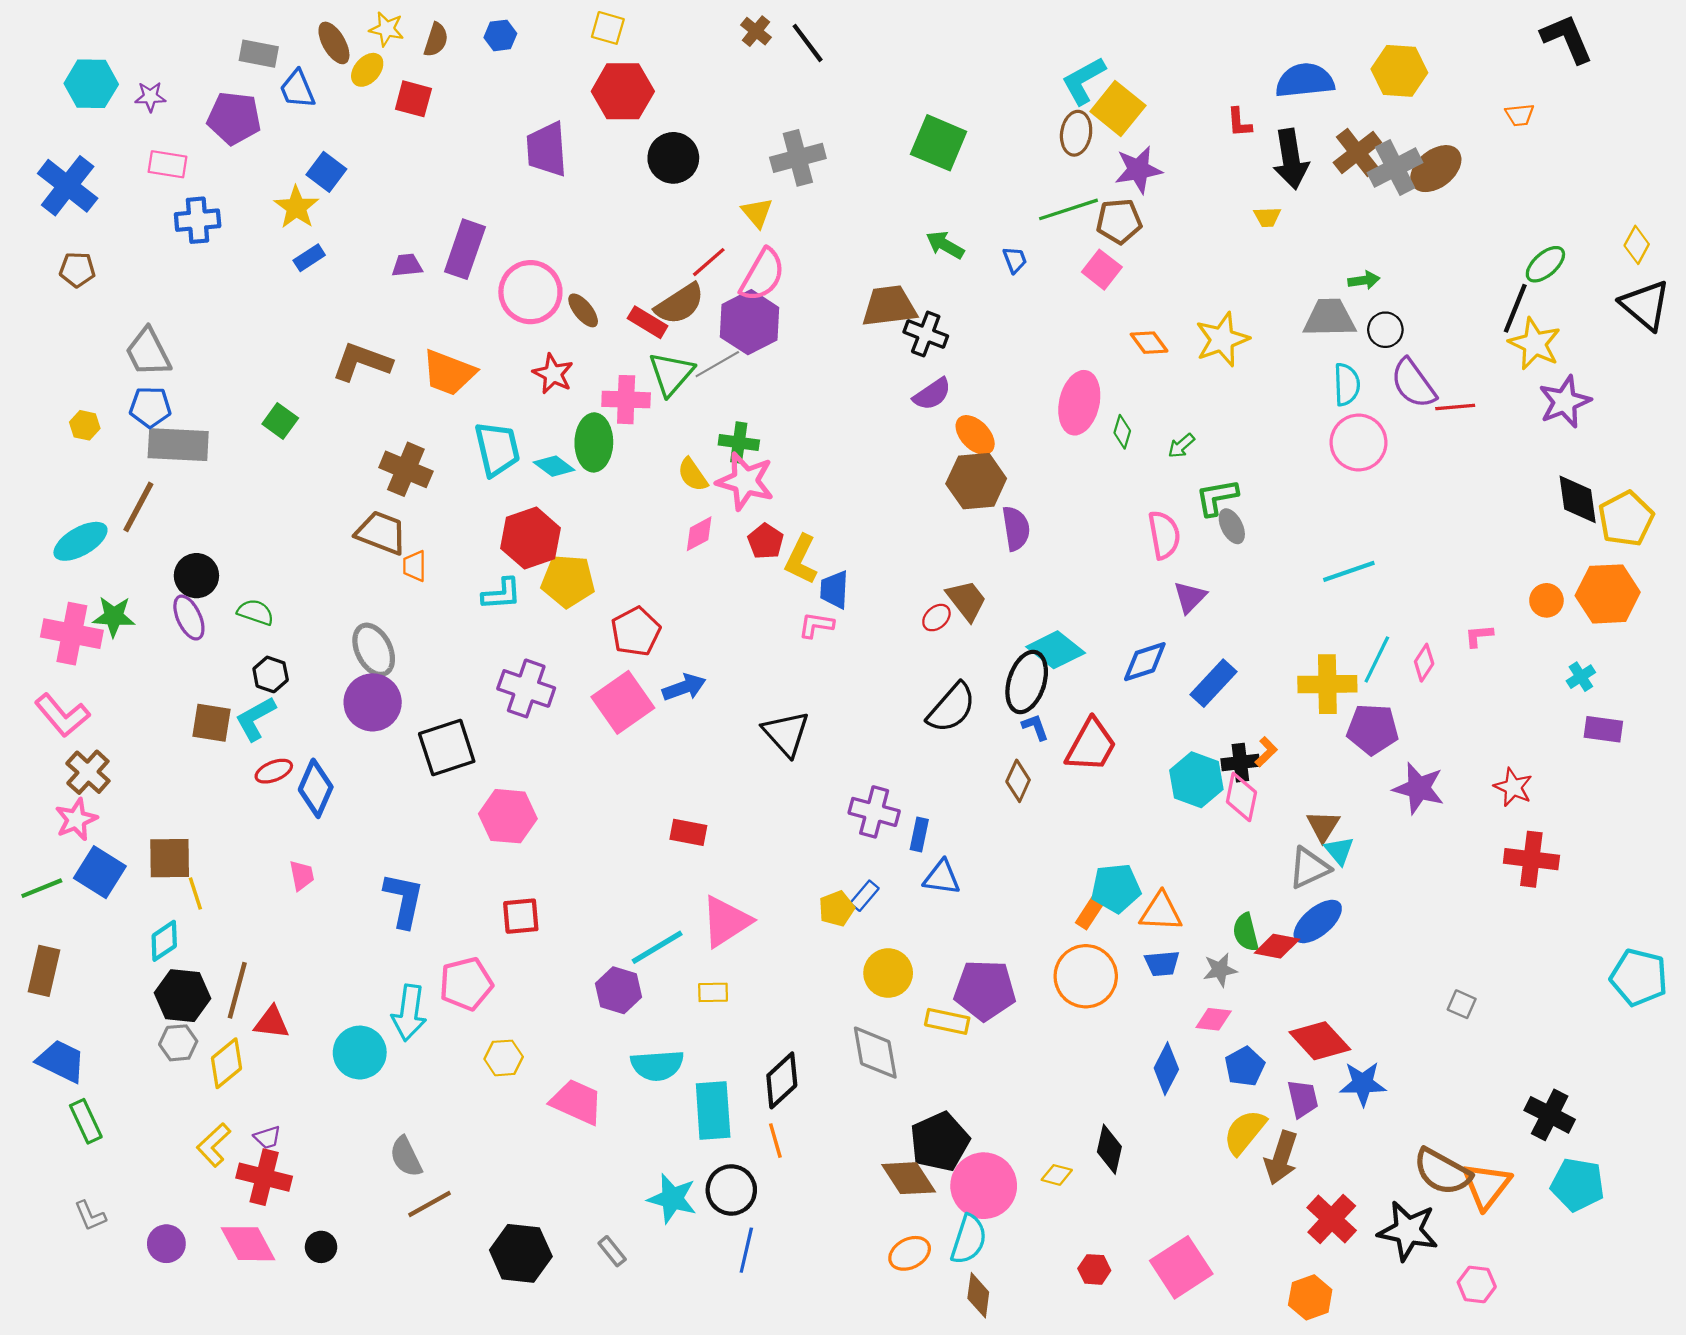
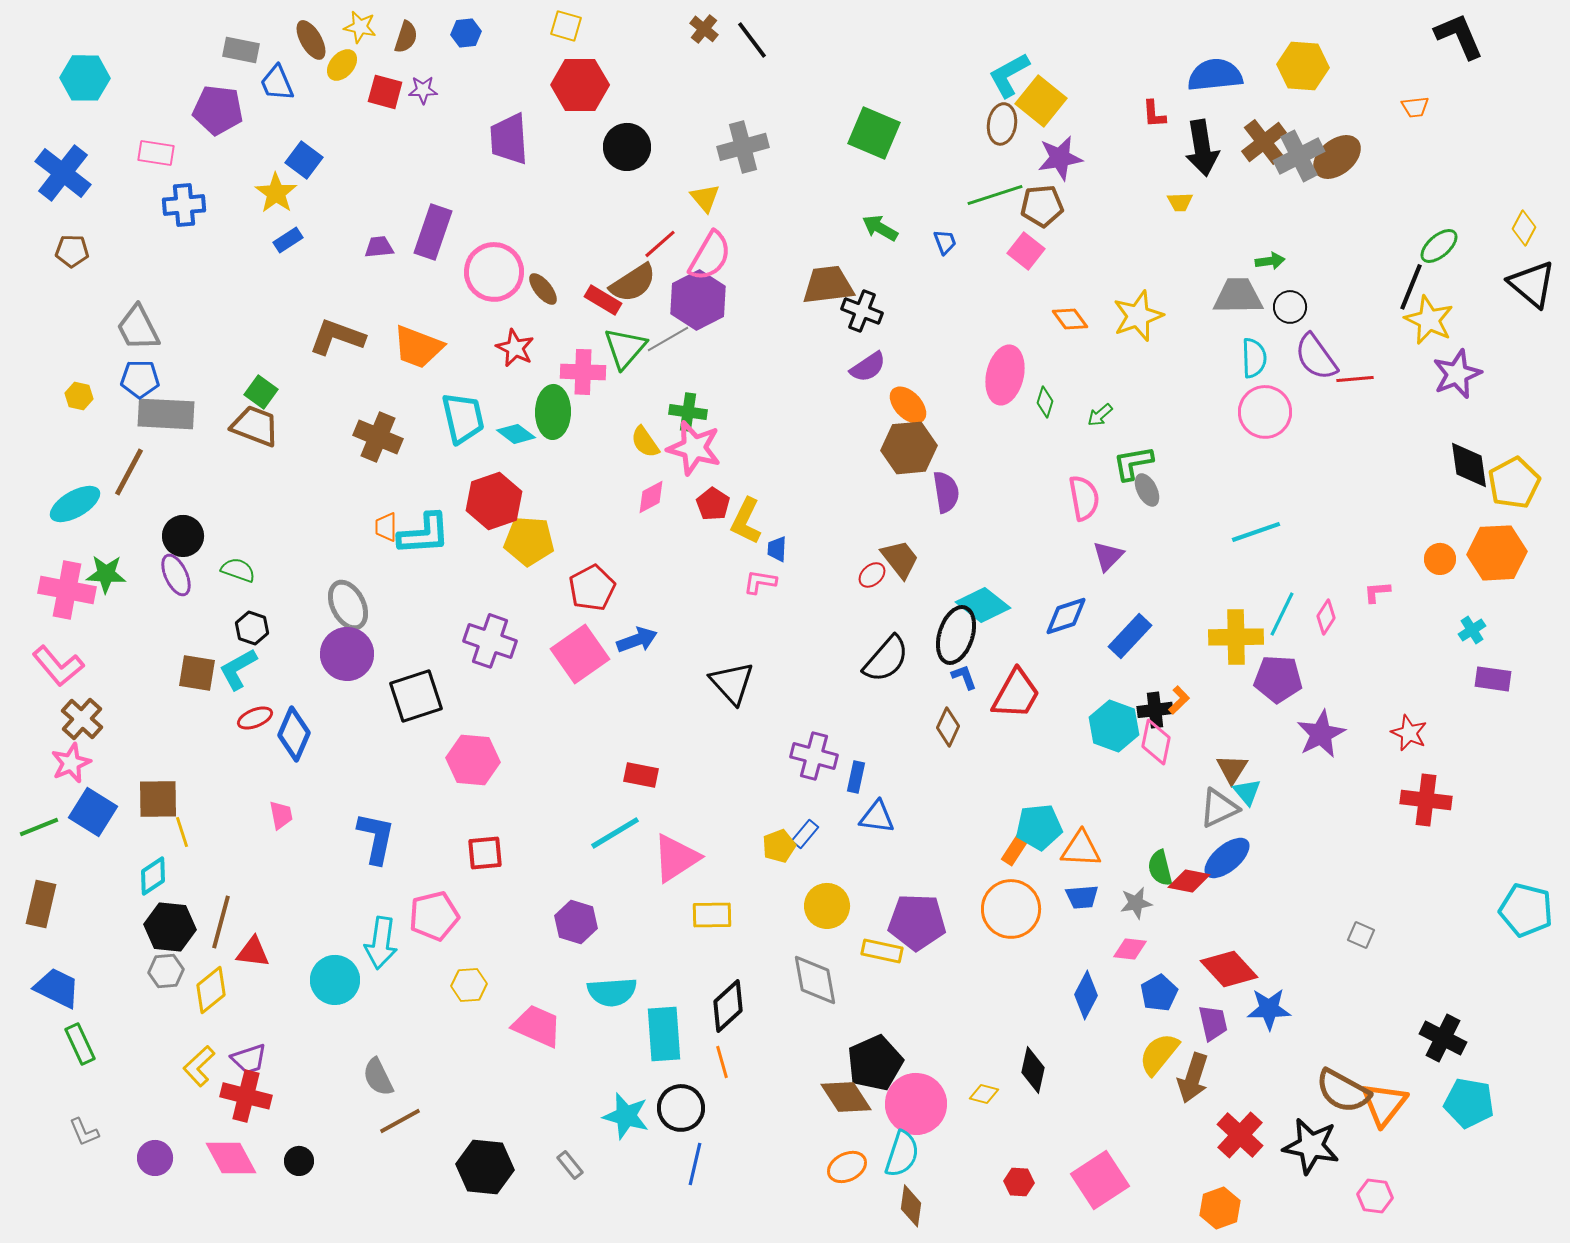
purple star: (150, 97) -> (423, 90), moved
brown trapezoid: (381, 533) -> (255, 426), moved
blue trapezoid: (834, 590) -> (777, 549), size x0.7
cyan L-shape: (501, 594) -> (424, 534), moved, size x1.4
purple star: (1419, 788) -> (1321, 734), turned 30
cyan line: (657, 947) -> (615, 833), moved
yellow rectangle: (713, 992) -> (712, 915), moved, size x1.4
purple trapezoid: (267, 1137) -> (249, 1059), size x1.4

